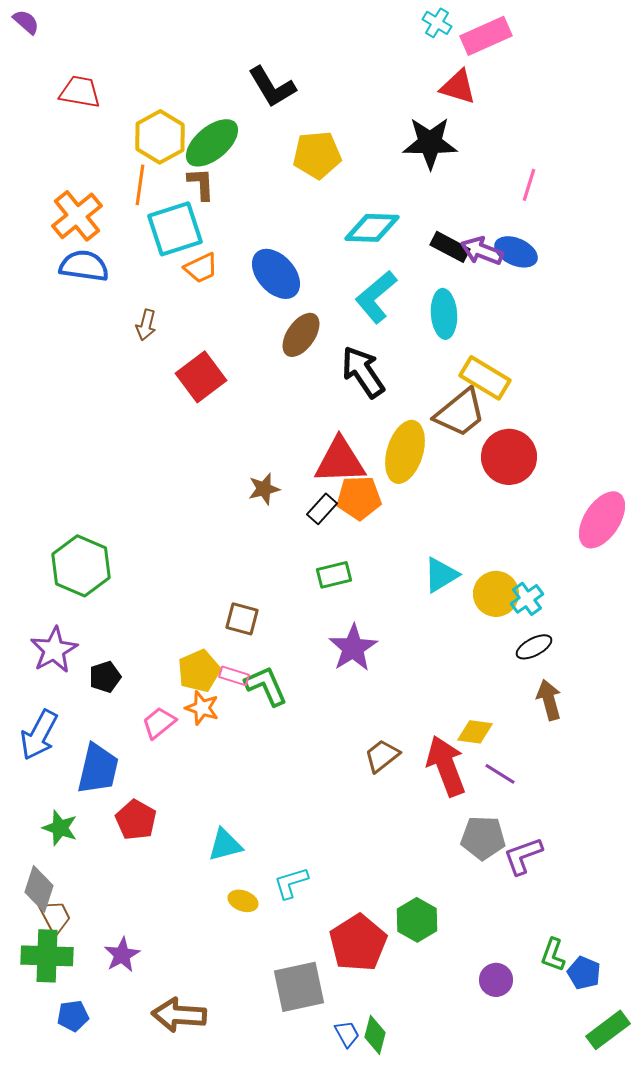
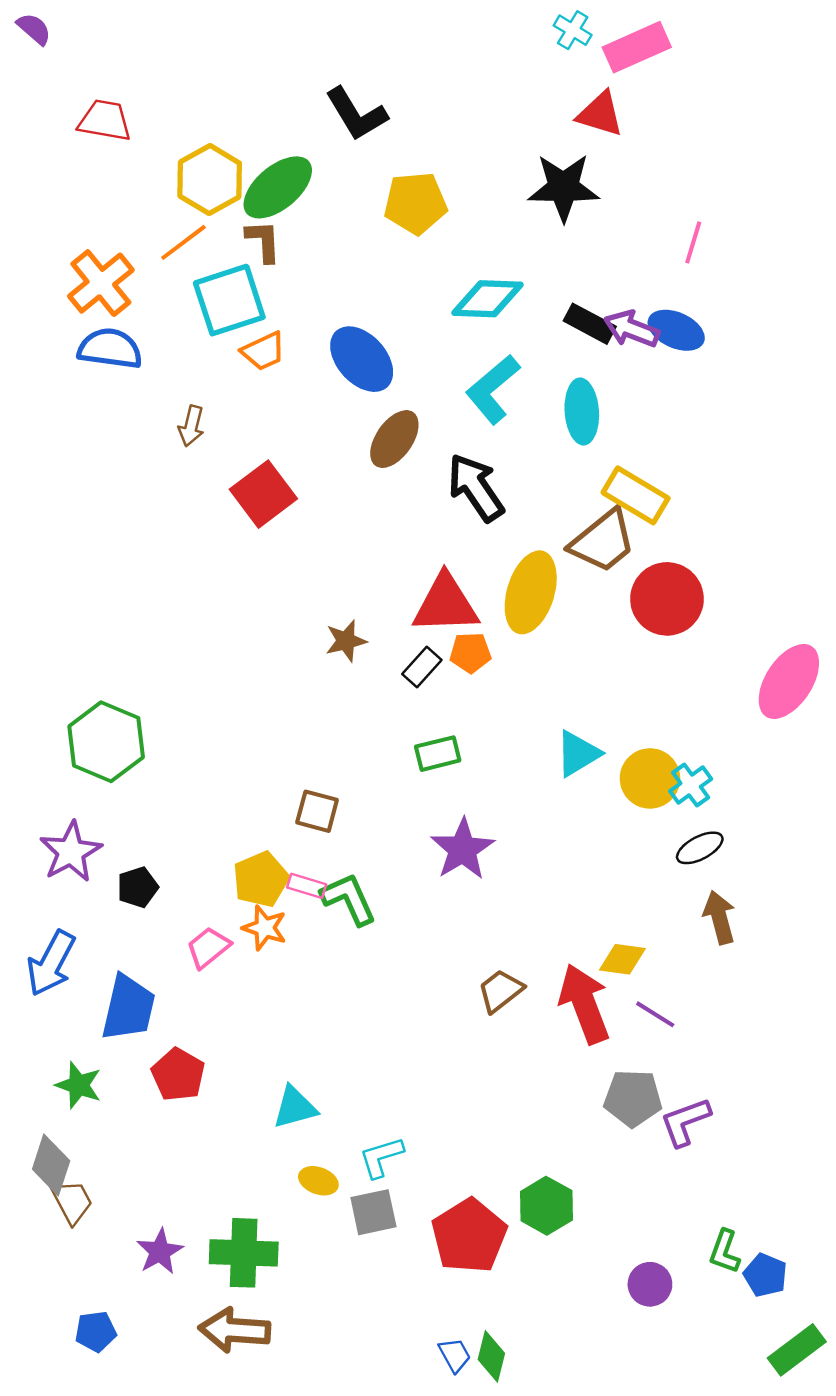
orange line: (140, 185) -> (183, 242), turned 45
orange pentagon: (359, 498) -> (470, 653), size x0.7
green cross: (47, 956) -> (244, 1253), moved
gray square: (299, 987) -> (373, 1212), moved, size x0.7

